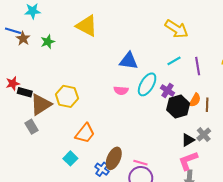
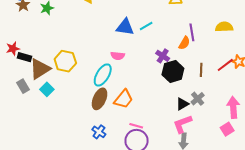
cyan line: (174, 61) -> (146, 26), moved
cyan ellipse: (147, 84) -> (103, 75), moved
orange semicircle: (195, 100) -> (184, 43), moved
gray rectangle: (31, 127) -> (23, 86), moved
orange trapezoid: (85, 133) -> (124, 99), moved
cyan square: (70, 158) -> (47, 89), moved
brown ellipse: (114, 158) -> (100, 99), moved

